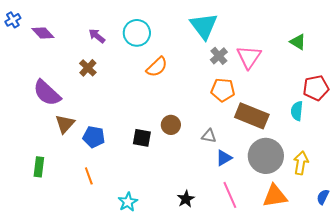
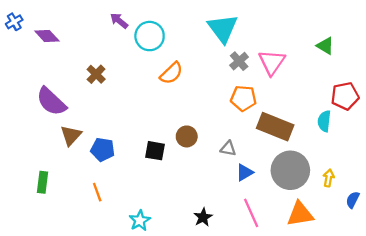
purple arrow: (97, 36) -> (119, 21), moved
yellow arrow: (301, 163) -> (329, 178), size x0.7
blue semicircle: (323, 197) -> (353, 200), moved

